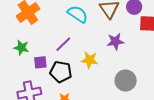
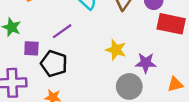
purple star: (115, 41) -> (146, 63), moved
yellow star: (90, 60) -> (116, 50), moved

